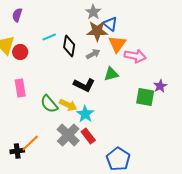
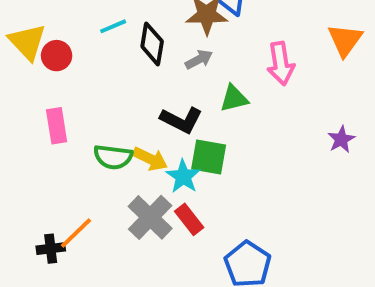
orange triangle: (117, 44) -> (345, 40), moved
pink arrow: (135, 56) -> (281, 63), turned 70
purple star: (160, 86) -> (341, 139), moved
green square: (145, 97) -> (209, 157), moved
green semicircle: (49, 104) -> (113, 157), turned -42

